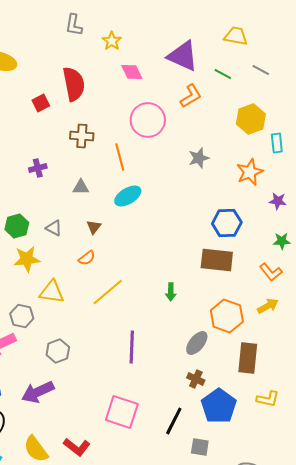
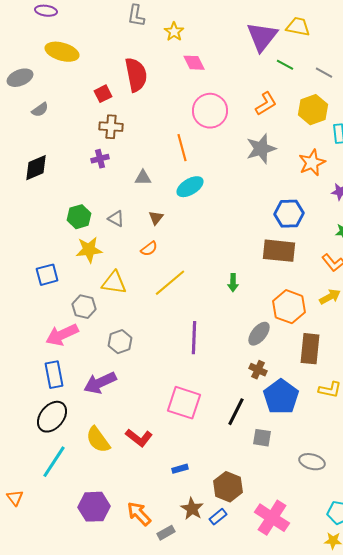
purple triangle: (183, 56) -> (262, 37), moved, turned 44
gray line: (261, 70) -> (324, 73), moved
orange L-shape: (191, 96) -> (266, 104), moved
brown cross: (82, 136) -> (111, 127), moved
gray star: (199, 158) -> (261, 149), size x1.4

